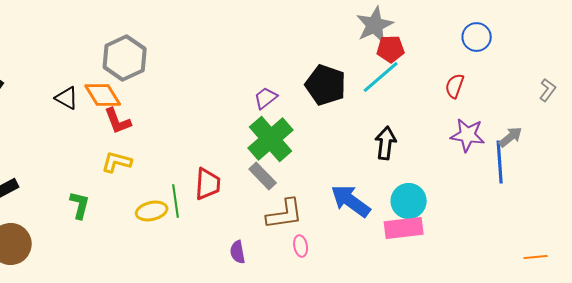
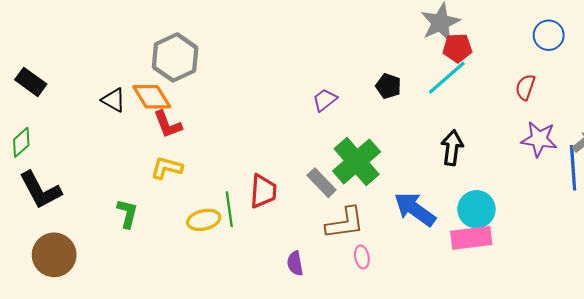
black pentagon: (326, 85) -> (388, 86), size x0.6
green cross: (271, 139) -> (357, 161), moved

